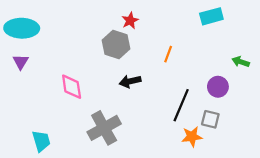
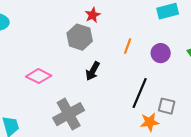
black arrow: (130, 81) -> (93, 71), turned -48
pink diamond: (72, 87) -> (39, 76), turned -55
purple circle: (218, 87) -> (161, 53), moved

